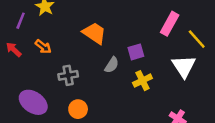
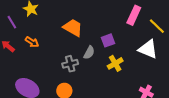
purple line: (21, 21) -> (12, 22), turned -48
white triangle: (184, 66) -> (148, 49), turned -30
gray cross: (68, 75) -> (70, 64), moved

